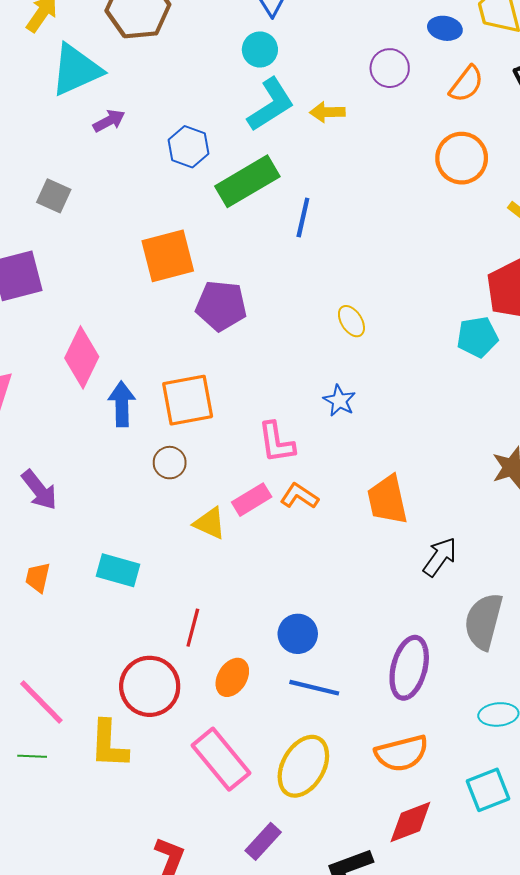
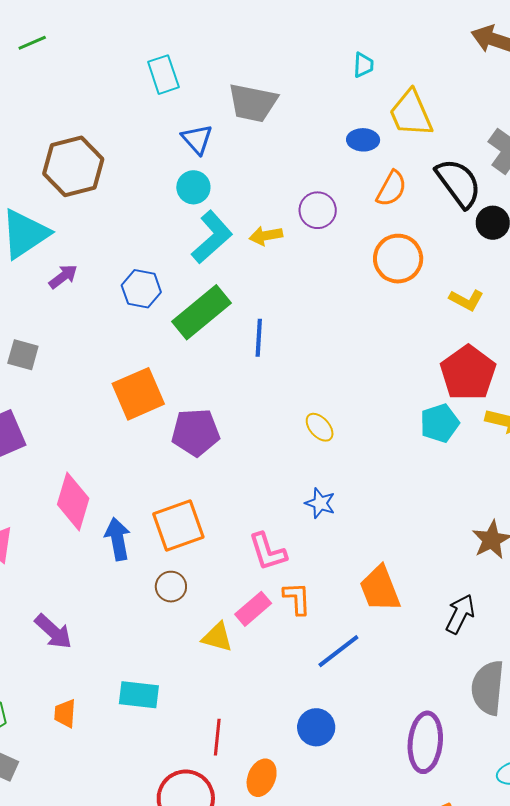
purple circle: (390, 68) -> (318, 210), moved
orange L-shape: (299, 496) -> (297, 598), turned 63
black arrow: (440, 557) -> (460, 614), moved
blue line: (314, 688) -> (338, 651), moved, turned -42

